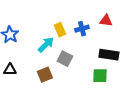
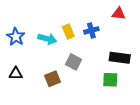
red triangle: (106, 21) -> (119, 14), moved
cyan arrow: (46, 45) -> (47, 39), moved, turned 60

